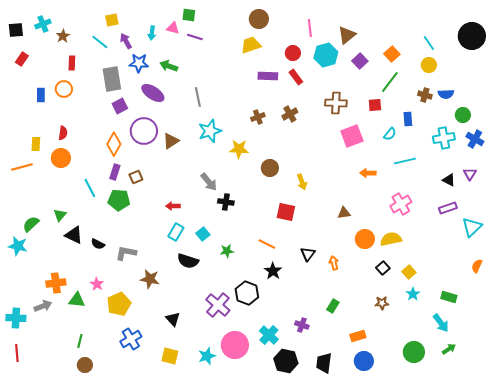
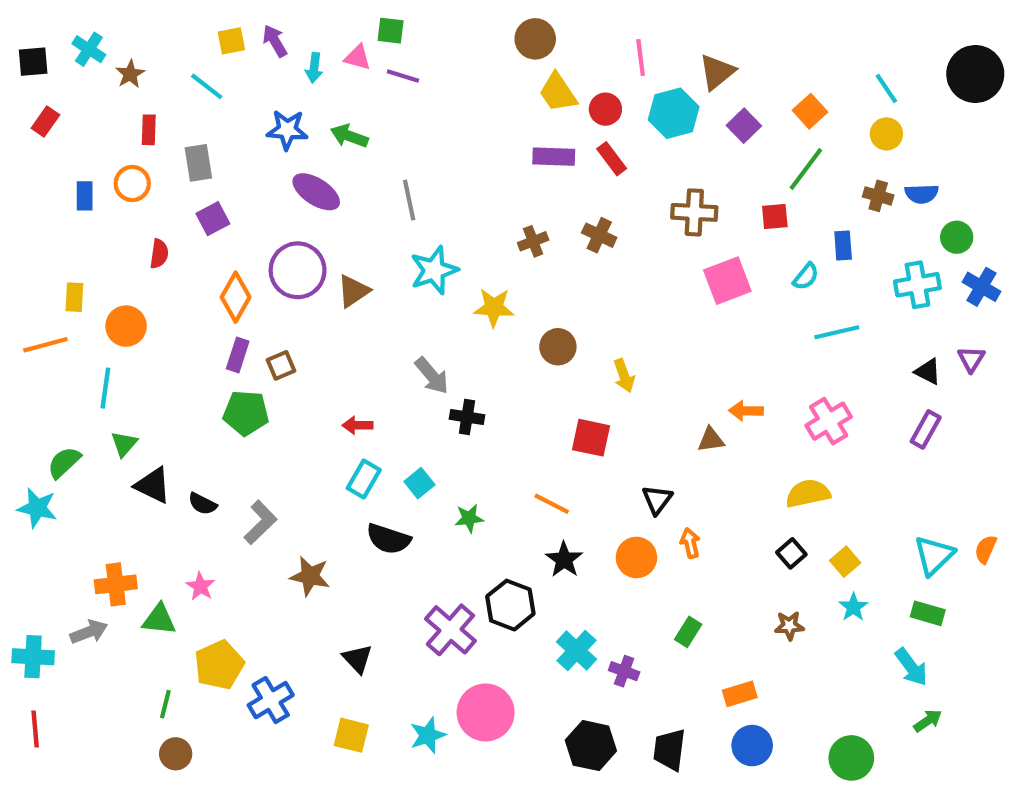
cyan cross: (43, 24) -> (89, 49), turned -35
purple arrow: (126, 41) -> (275, 41), moved
yellow trapezoid: (251, 45) -> (558, 93), moved, turned -105
gray rectangle: (112, 79) -> (198, 163), moved, size x0.7
purple square: (120, 106) -> (213, 219), moved
brown cross: (290, 114) -> (599, 235), turned -35
red semicircle: (63, 133) -> (159, 254), moved
orange arrow: (368, 173) -> (746, 411), moved
cyan line: (90, 188) -> (105, 388), moved, turned 36
purple rectangle: (448, 208) -> (926, 429), turned -42
cyan triangle: (472, 227) -> (934, 555), moved
orange circle: (365, 239) -> (636, 558), moved
gray L-shape: (126, 253) -> (260, 522), turned 125
black triangle: (308, 254) -> (657, 500), moved
yellow pentagon: (119, 304) -> (219, 665), moved
cyan cross: (269, 335) -> (577, 650), moved
green circle: (414, 352) -> (851, 758), moved

